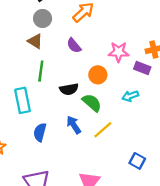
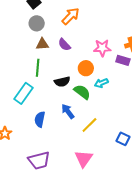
brown triangle: (35, 41) -> (42, 44), moved, turned -32
cyan arrow: (130, 96) -> (101, 83), moved
cyan rectangle: (23, 100) -> (24, 93), turned 50
yellow line: (103, 130) -> (89, 125), moved

